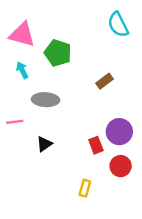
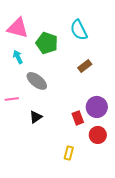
cyan semicircle: (118, 25) -> (79, 30), moved
gray ellipse: (46, 100) -> (37, 81), turned 35

